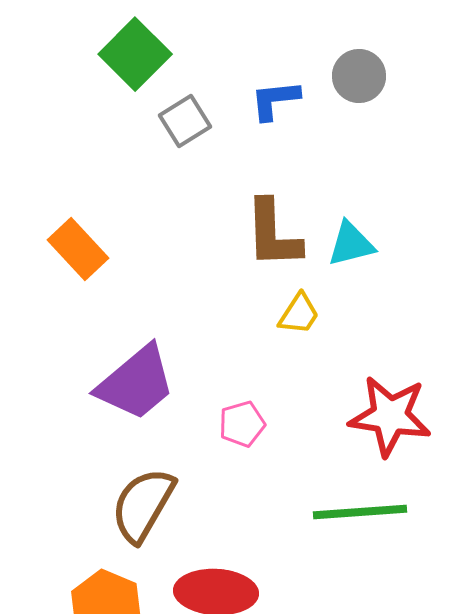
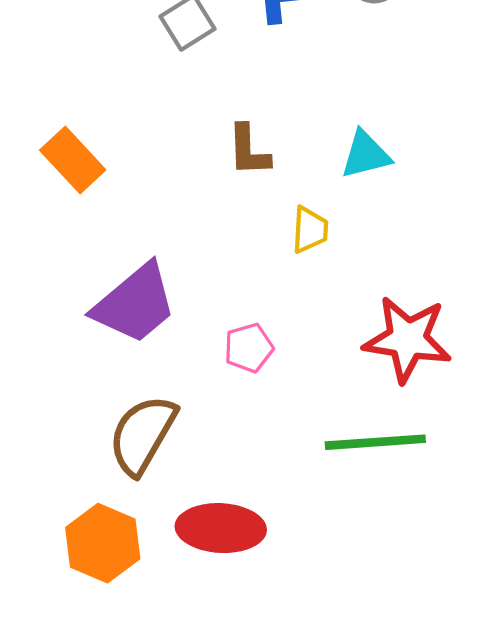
brown L-shape: (273, 234) -> (249, 150), moved, size x0.7
yellow trapezoid: (299, 314) -> (310, 230), turned -30

